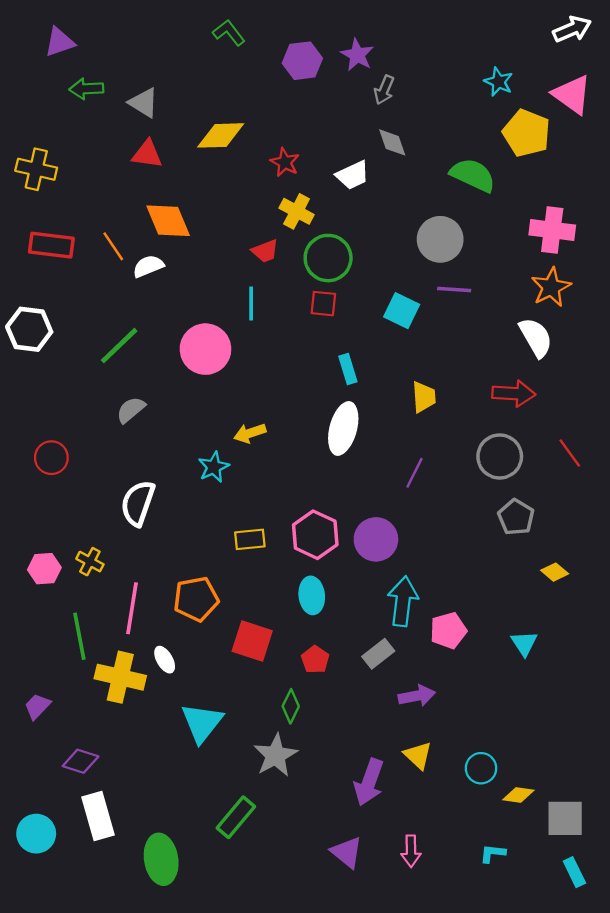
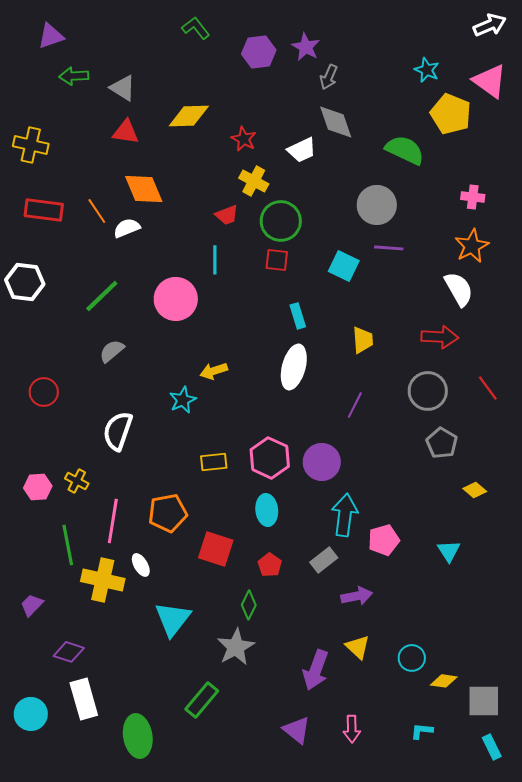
gray diamond: (392, 142) -> (336, 122), size x1.4
pink cross: (552, 230) -> (473, 197), size x0.6

